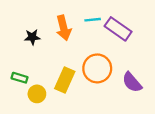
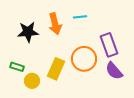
purple rectangle: (118, 29) -> (109, 45), moved, turned 35
black star: (32, 37) -> (28, 32), size x1.5

